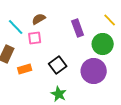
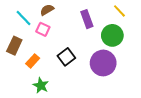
pink square: (35, 38) -> (43, 29), turned 32
orange rectangle: (25, 69) -> (33, 61), turned -32
green star: (59, 94) -> (41, 85), moved

